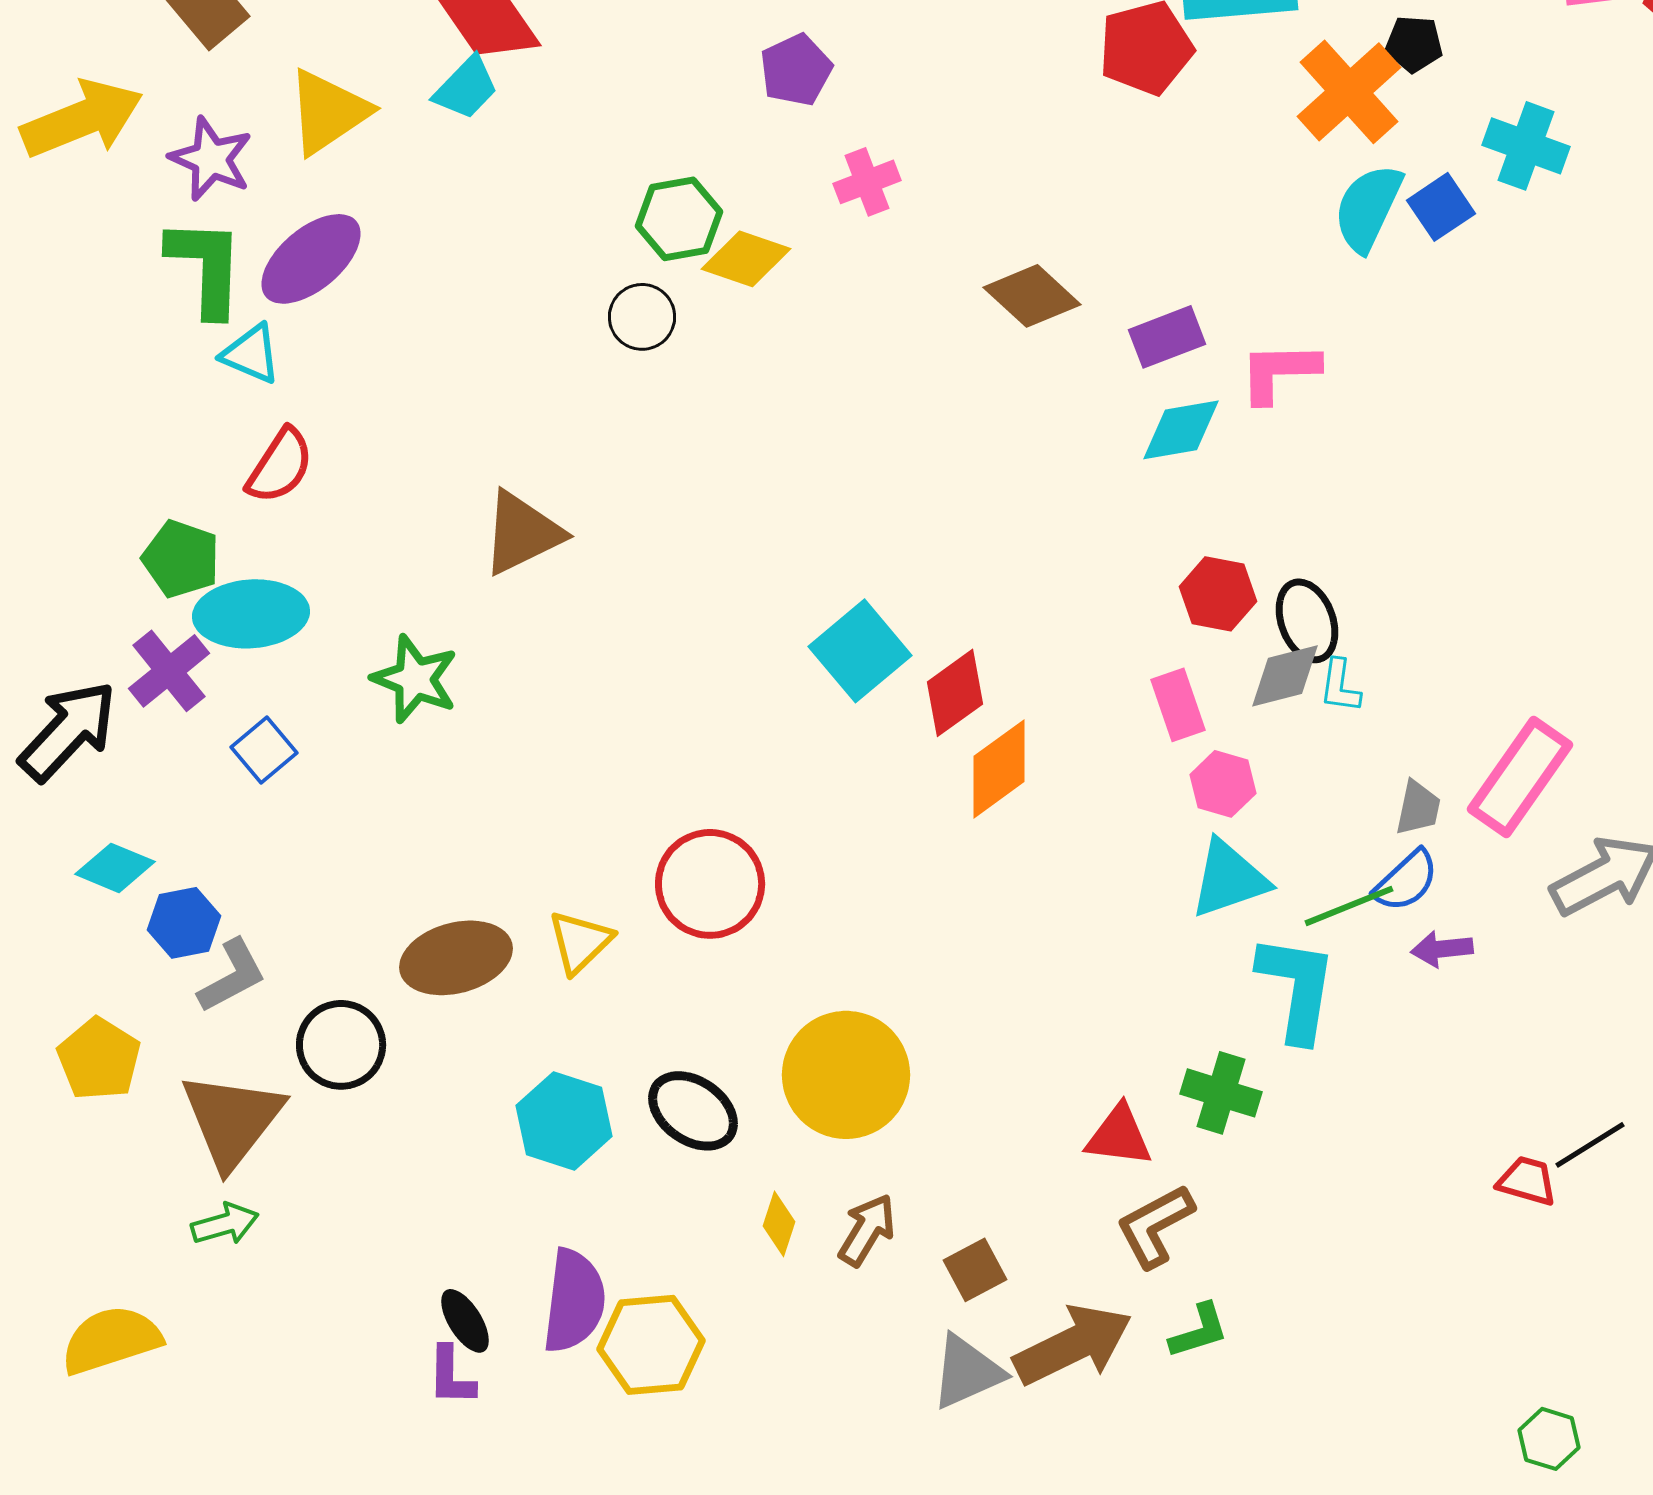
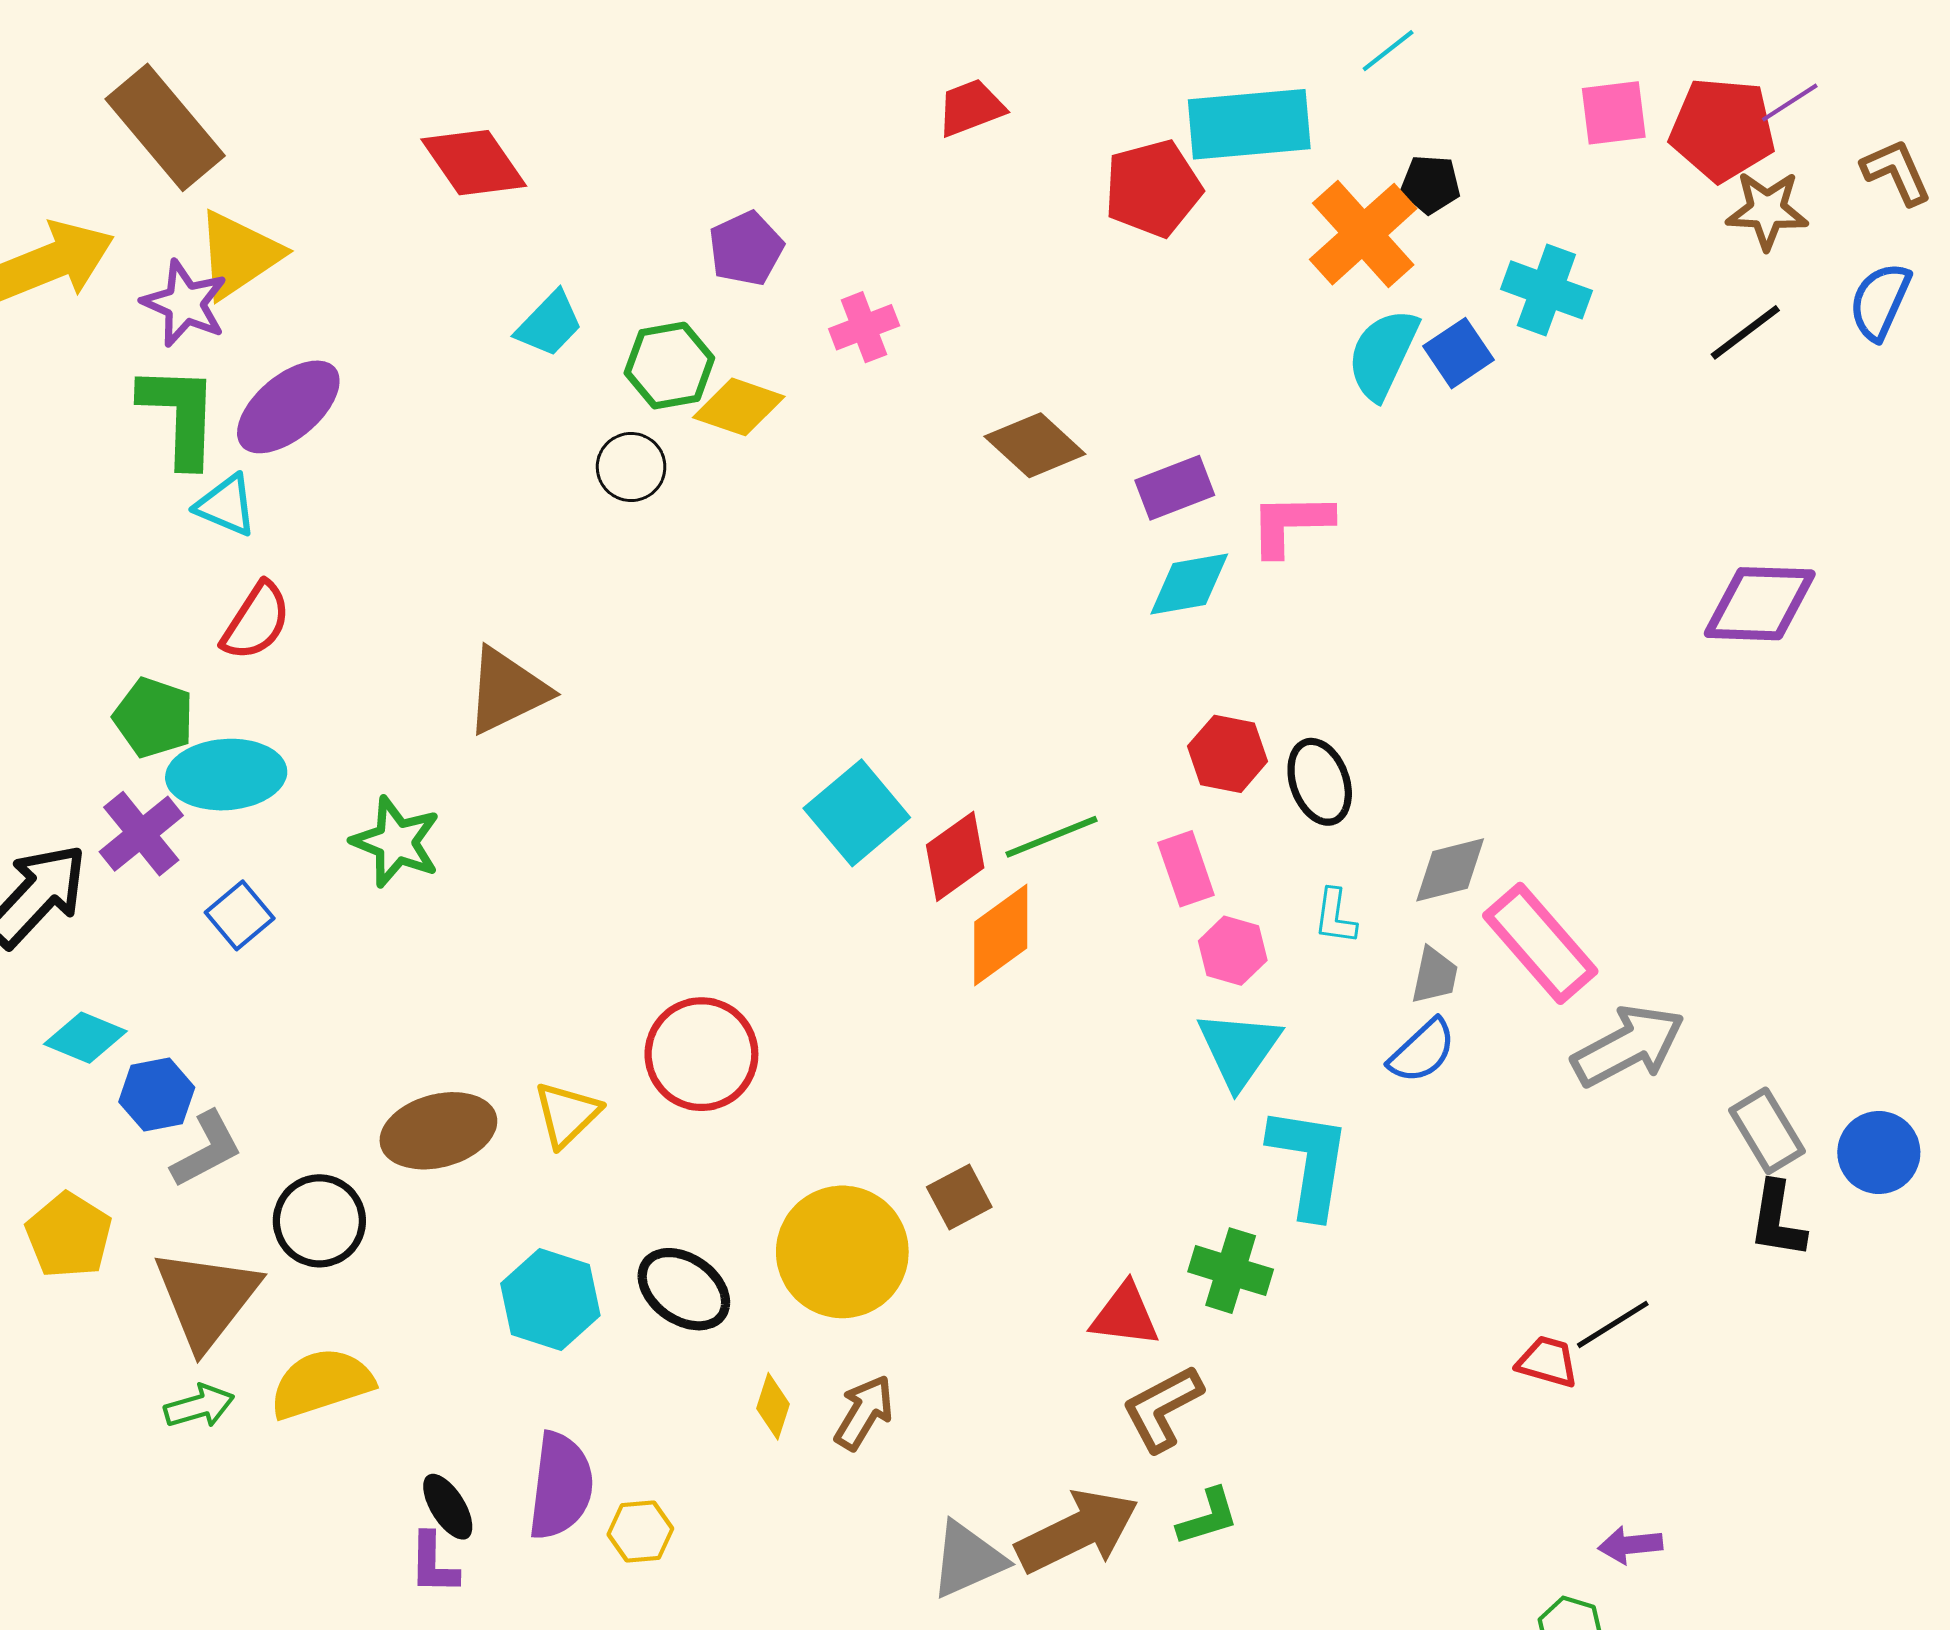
purple pentagon: (796, 70) -> (746, 249), moved
cyan trapezoid: (466, 88) -> (549, 324), moved
yellow triangle: (328, 112) -> (239, 255), moved
gray diamond: (1285, 676) -> (1450, 870), moved
cyan L-shape: (1340, 686) -> (1335, 916), moved
pink rectangle: (1520, 777) -> (1540, 943), turned -76
cyan triangle: (1229, 879) -> (1239, 1049), turned -36
green line: (1349, 906) -> (1051, 837), moved
purple arrow: (1442, 949) -> (1630, 1545), moved
brown square: (975, 1270) -> (959, 1197), moved
yellow semicircle: (111, 1340) -> (321, 1383), moved
yellow hexagon: (651, 1345) -> (640, 1532), size x0.6

